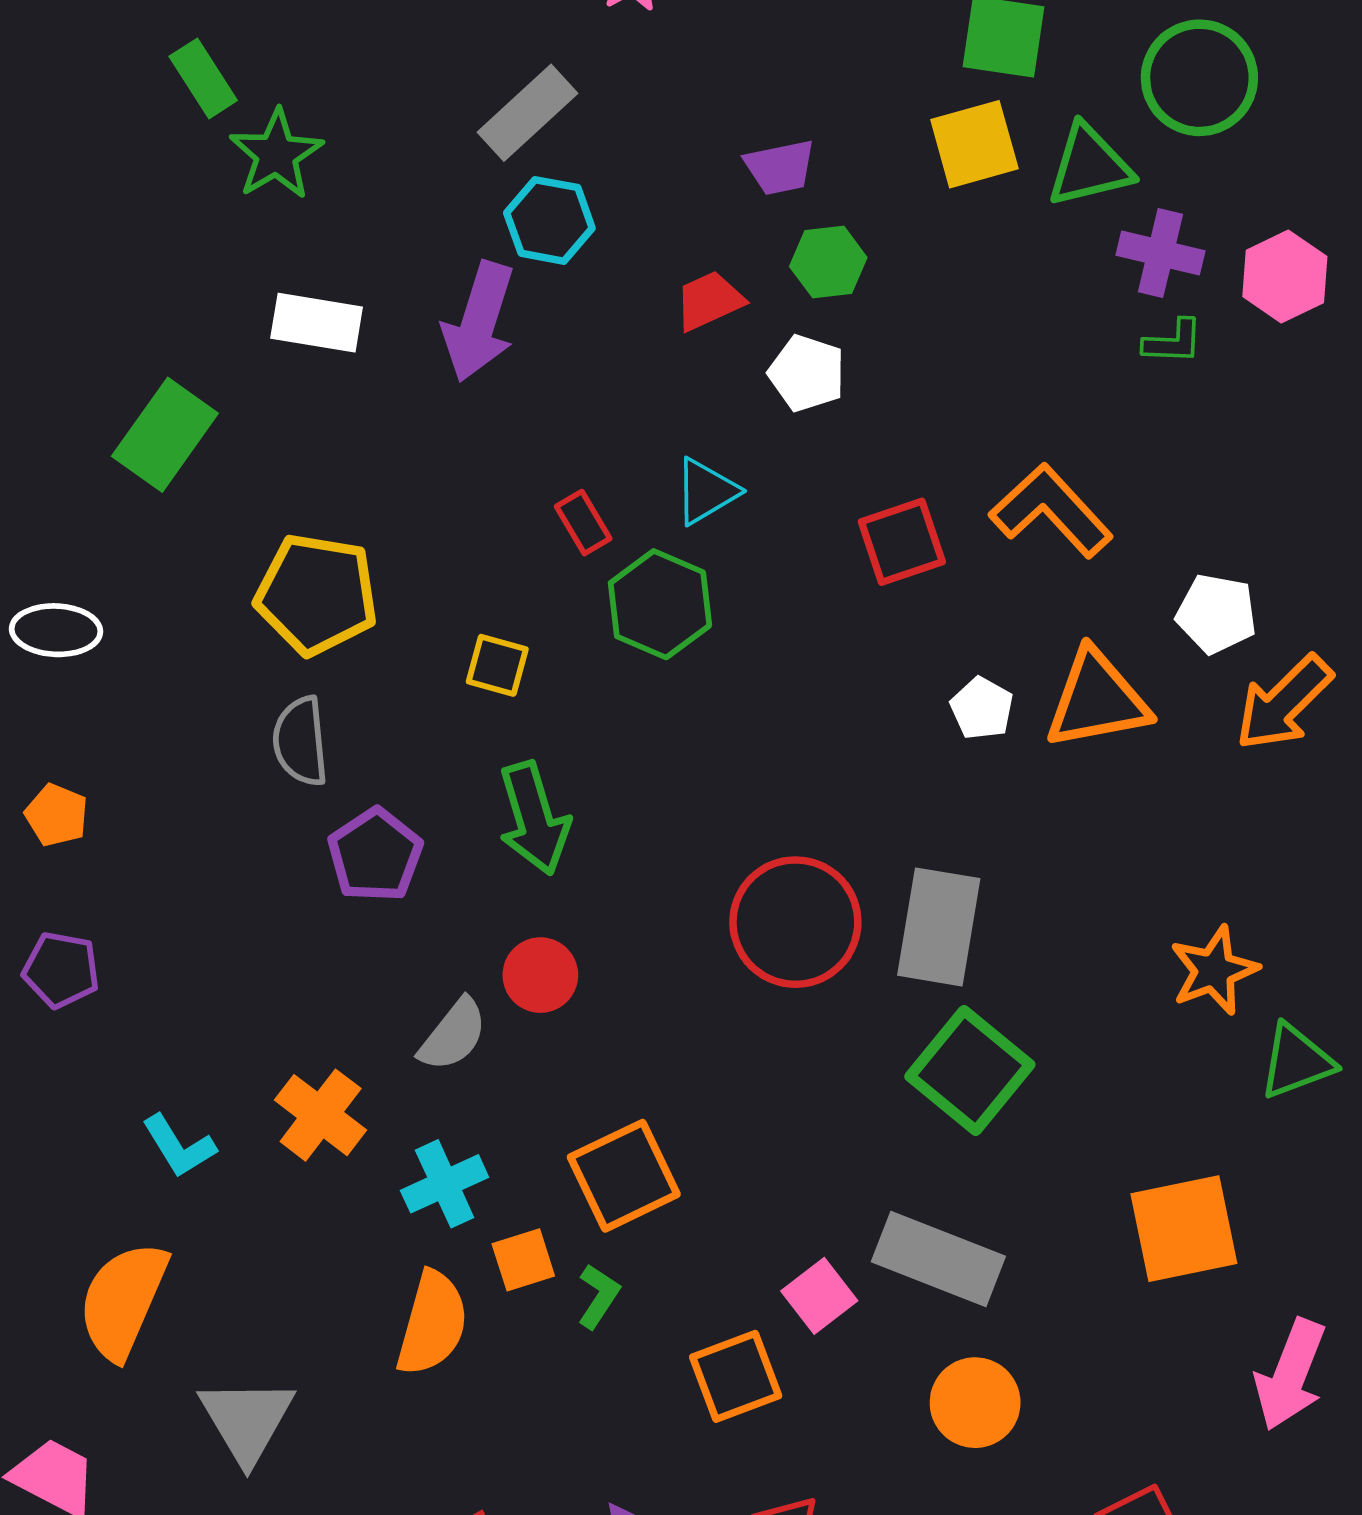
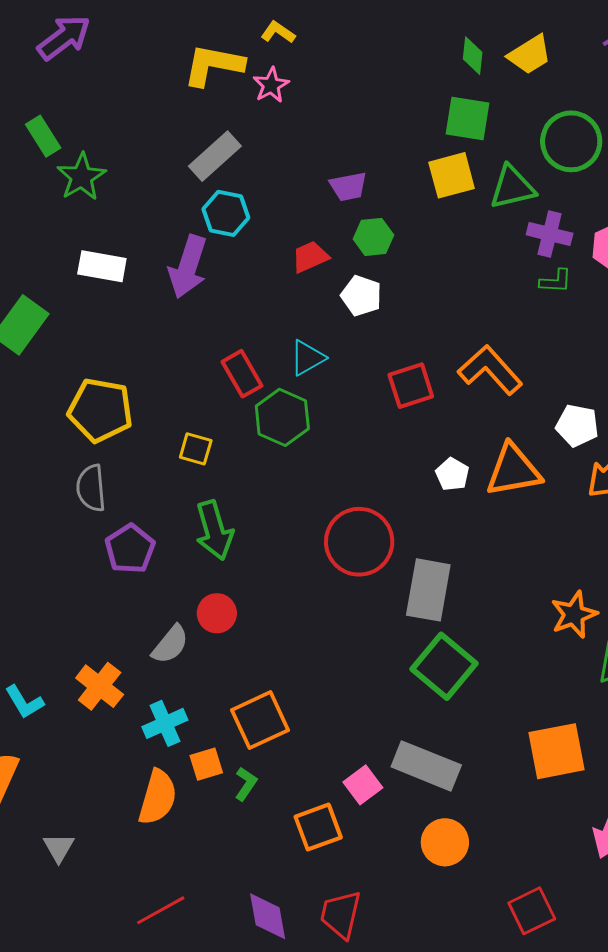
red rectangle: (583, 523) -> (242, 374), size x1.4
red circle: (795, 922) -> (359, 542), moved
gray triangle: (247, 1420) -> (59, 848), size x0.6

